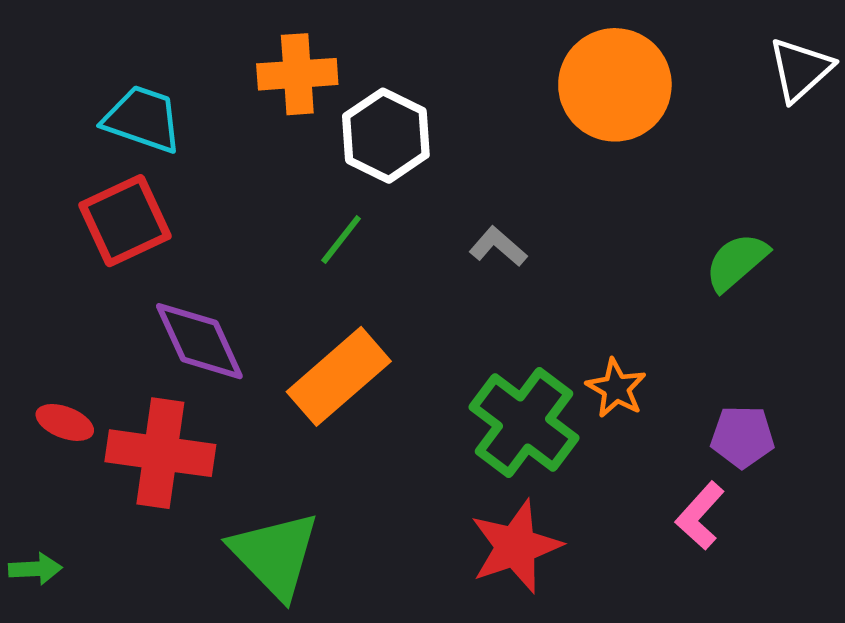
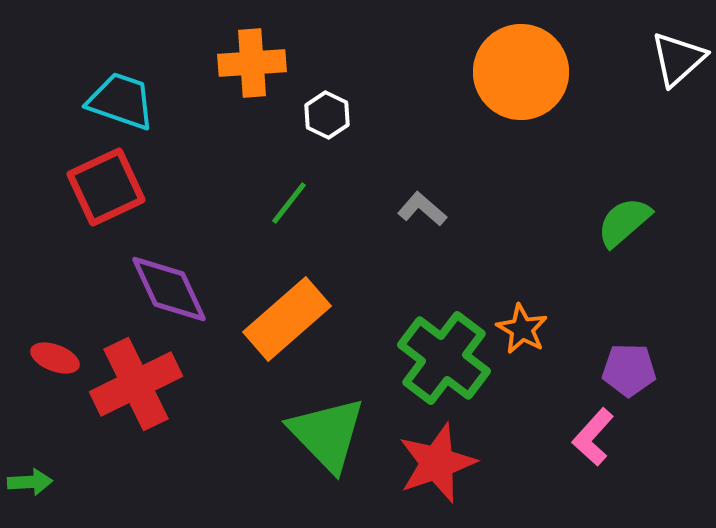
white hexagon: (386, 136) -> (327, 115), size x0.6
red cross: (160, 453) -> (136, 384), turned -34
green triangle: (275, 555) -> (327, 434), moved

